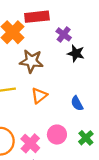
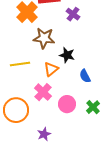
black star: (76, 53) -> (67, 55), moved
pink cross: (30, 143) -> (43, 92), moved

